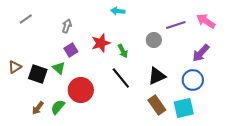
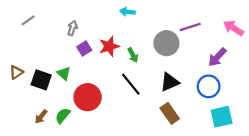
pink arrow: (206, 21) -> (233, 28), moved
gray circle: (154, 40) -> (166, 43), size x1.5
purple square: (71, 50) -> (84, 49), moved
cyan square: (184, 108) -> (222, 117), moved

